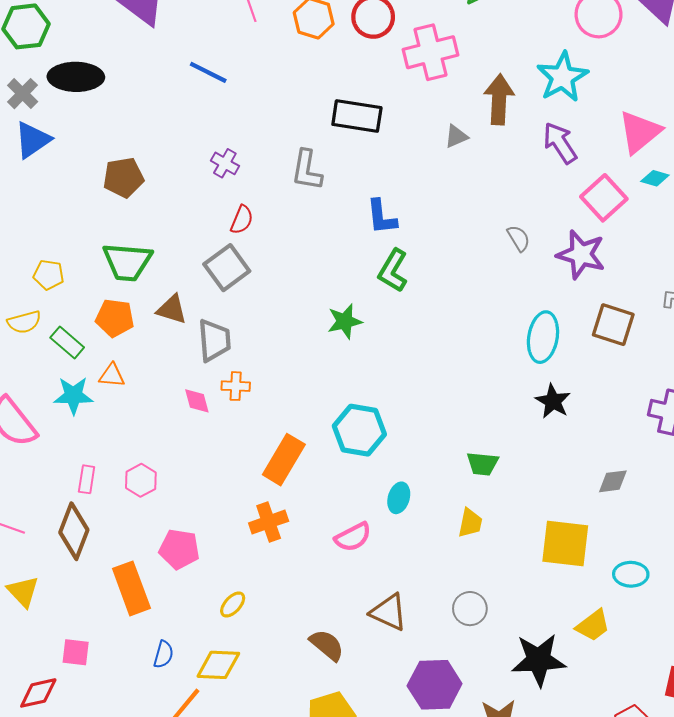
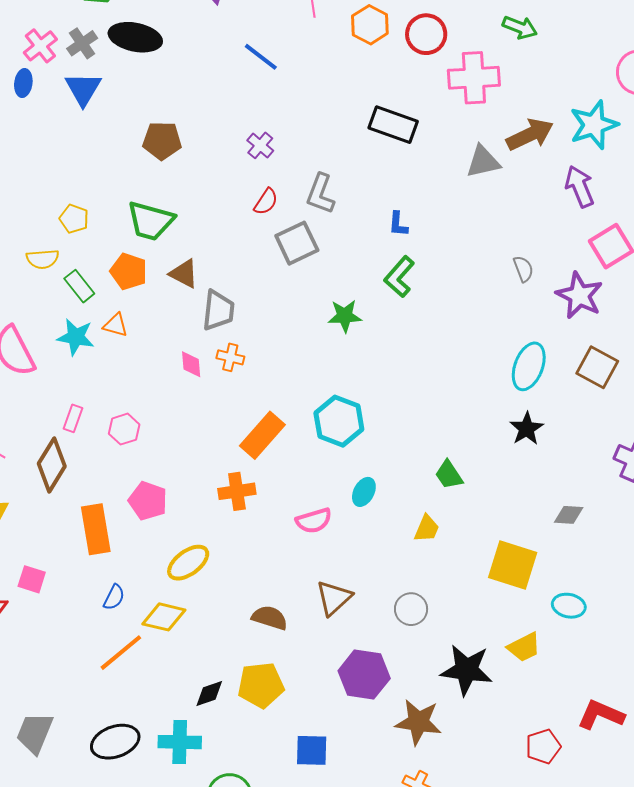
brown arrow: (499, 99) -> (530, 135), turned 51
gray triangle: (456, 136) -> (483, 162), size x1.5
blue triangle: (33, 140) -> (83, 89), turned -36
gray L-shape: (307, 170) -> (320, 194), moved
blue L-shape: (382, 217) -> (398, 224), size x0.7
gray square: (227, 268) -> (297, 243), moved
green trapezoid: (482, 464) -> (449, 475), turned 40
yellow ellipse: (233, 605) -> (188, 563), size x1.6
brown triangle: (389, 612) -> (334, 598), turned 42
brown semicircle: (327, 645) -> (270, 618), turned -33

